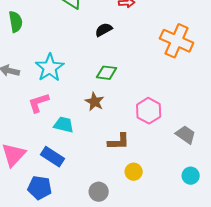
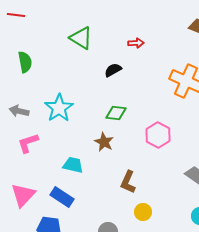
pink L-shape: (39, 103) -> (28, 143), moved
pink hexagon: (149, 111) -> (158, 135), moved
brown L-shape: (119, 142) -> (128, 182), turned 115

